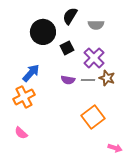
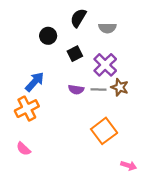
black circle: (43, 32) -> (48, 36), size x0.6

